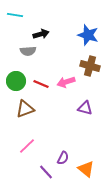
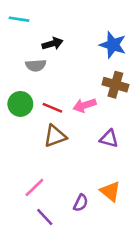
brown triangle: (25, 109) -> (55, 136), moved
orange triangle: (86, 169) -> (110, 191), moved
purple line: (46, 172) -> (45, 217), moved

